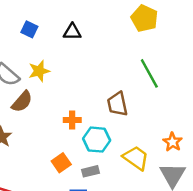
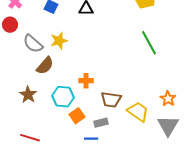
brown trapezoid: (117, 104) -> (111, 100), moved, turned -70
cyan hexagon: (97, 140) -> (63, 97), moved

